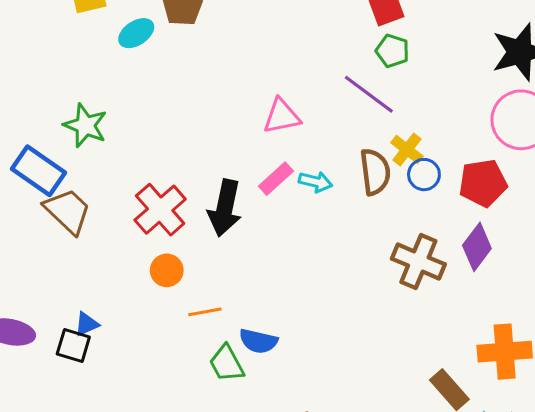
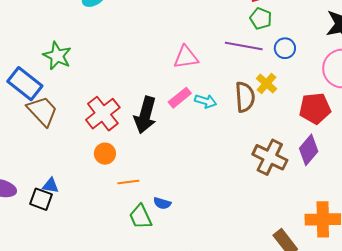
purple line: (369, 94) -> (244, 46), turned -30
blue circle: (424, 175) -> (285, 48), moved
blue triangle: (87, 324) -> (51, 186), turned 30
blue semicircle: (258, 341) -> (162, 203), size x0.7

